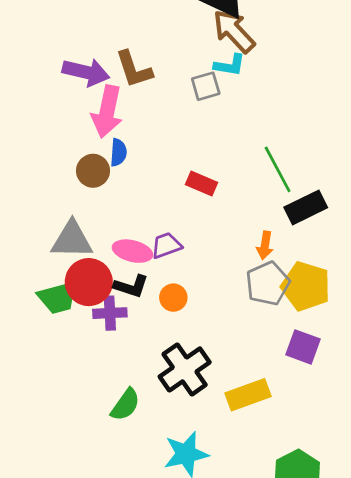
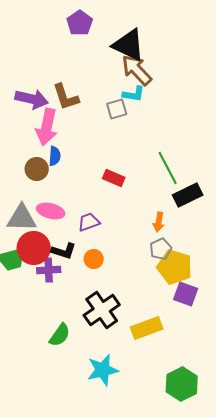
pink ellipse: (132, 251) -> (51, 211), moved
gray pentagon: (268, 283) -> (161, 249), size x0.7
yellow pentagon: (306, 286) -> (175, 267), moved

